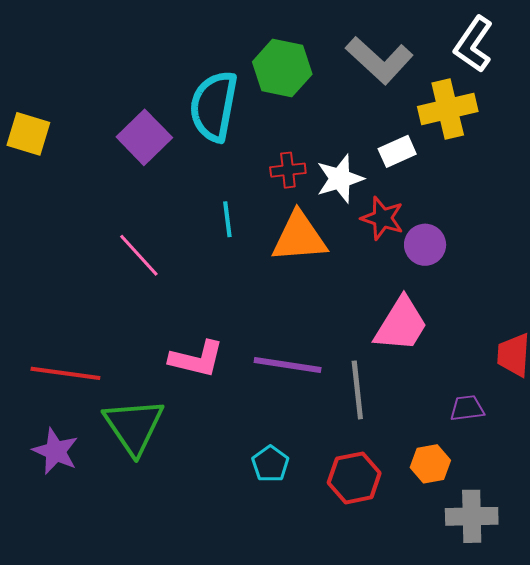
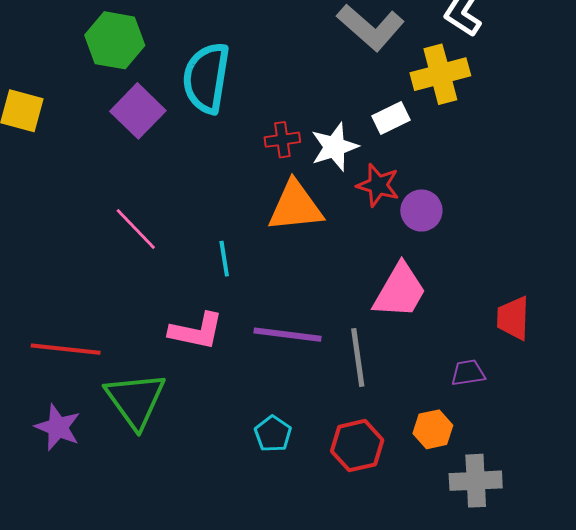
green hexagon: (282, 68) -> (115, 40), moved
cyan line: (227, 219) -> (224, 259), moved

